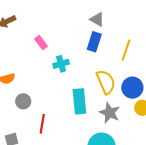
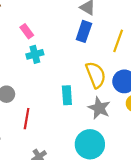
cyan cross: (61, 64) -> (35, 54), moved
cyan rectangle: (79, 101) -> (67, 95), size x0.7

